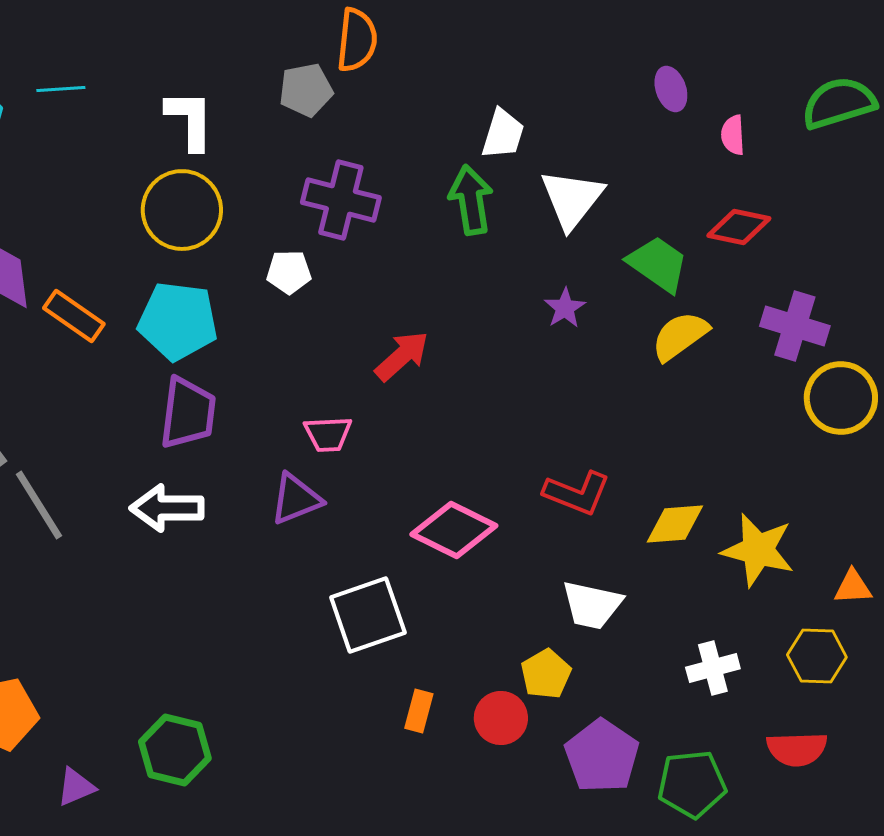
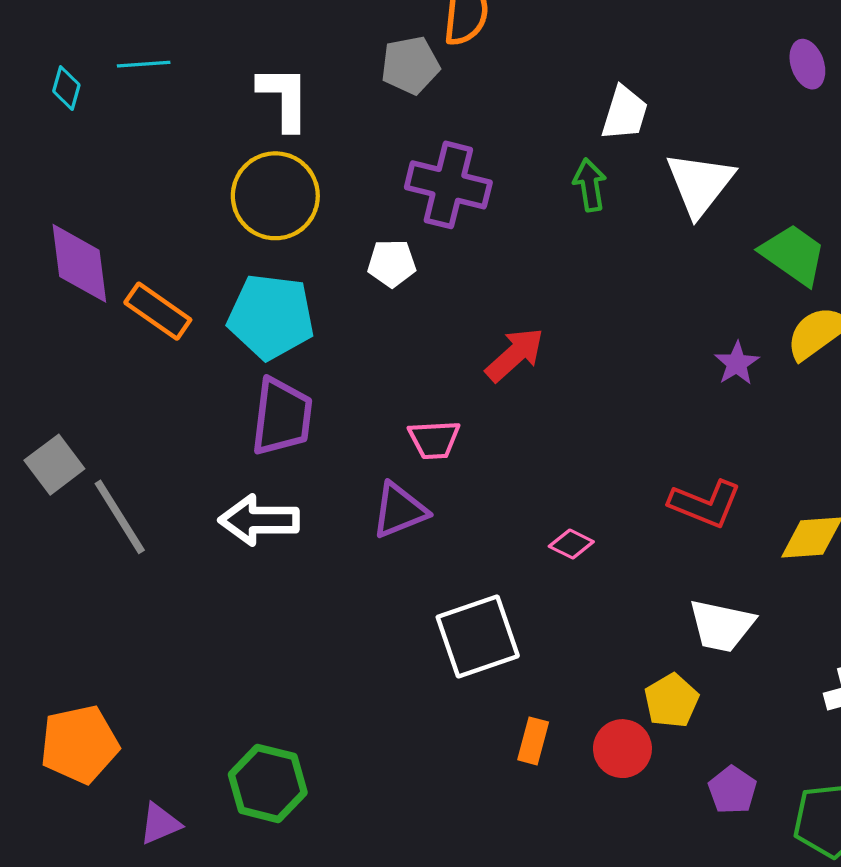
green arrow: (471, 200) -> (590, 185), size x0.7
purple star: (565, 308) -> (737, 363), moved
pink diamond: (454, 530) -> (571, 544), size x0.5
purple pentagon: (602, 756) -> (732, 790), size x0.6

